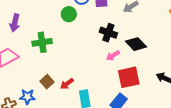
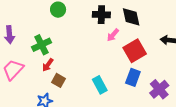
black diamond: (136, 44) -> (131, 17), turned 50
red arrow: (67, 84) -> (48, 65), moved

